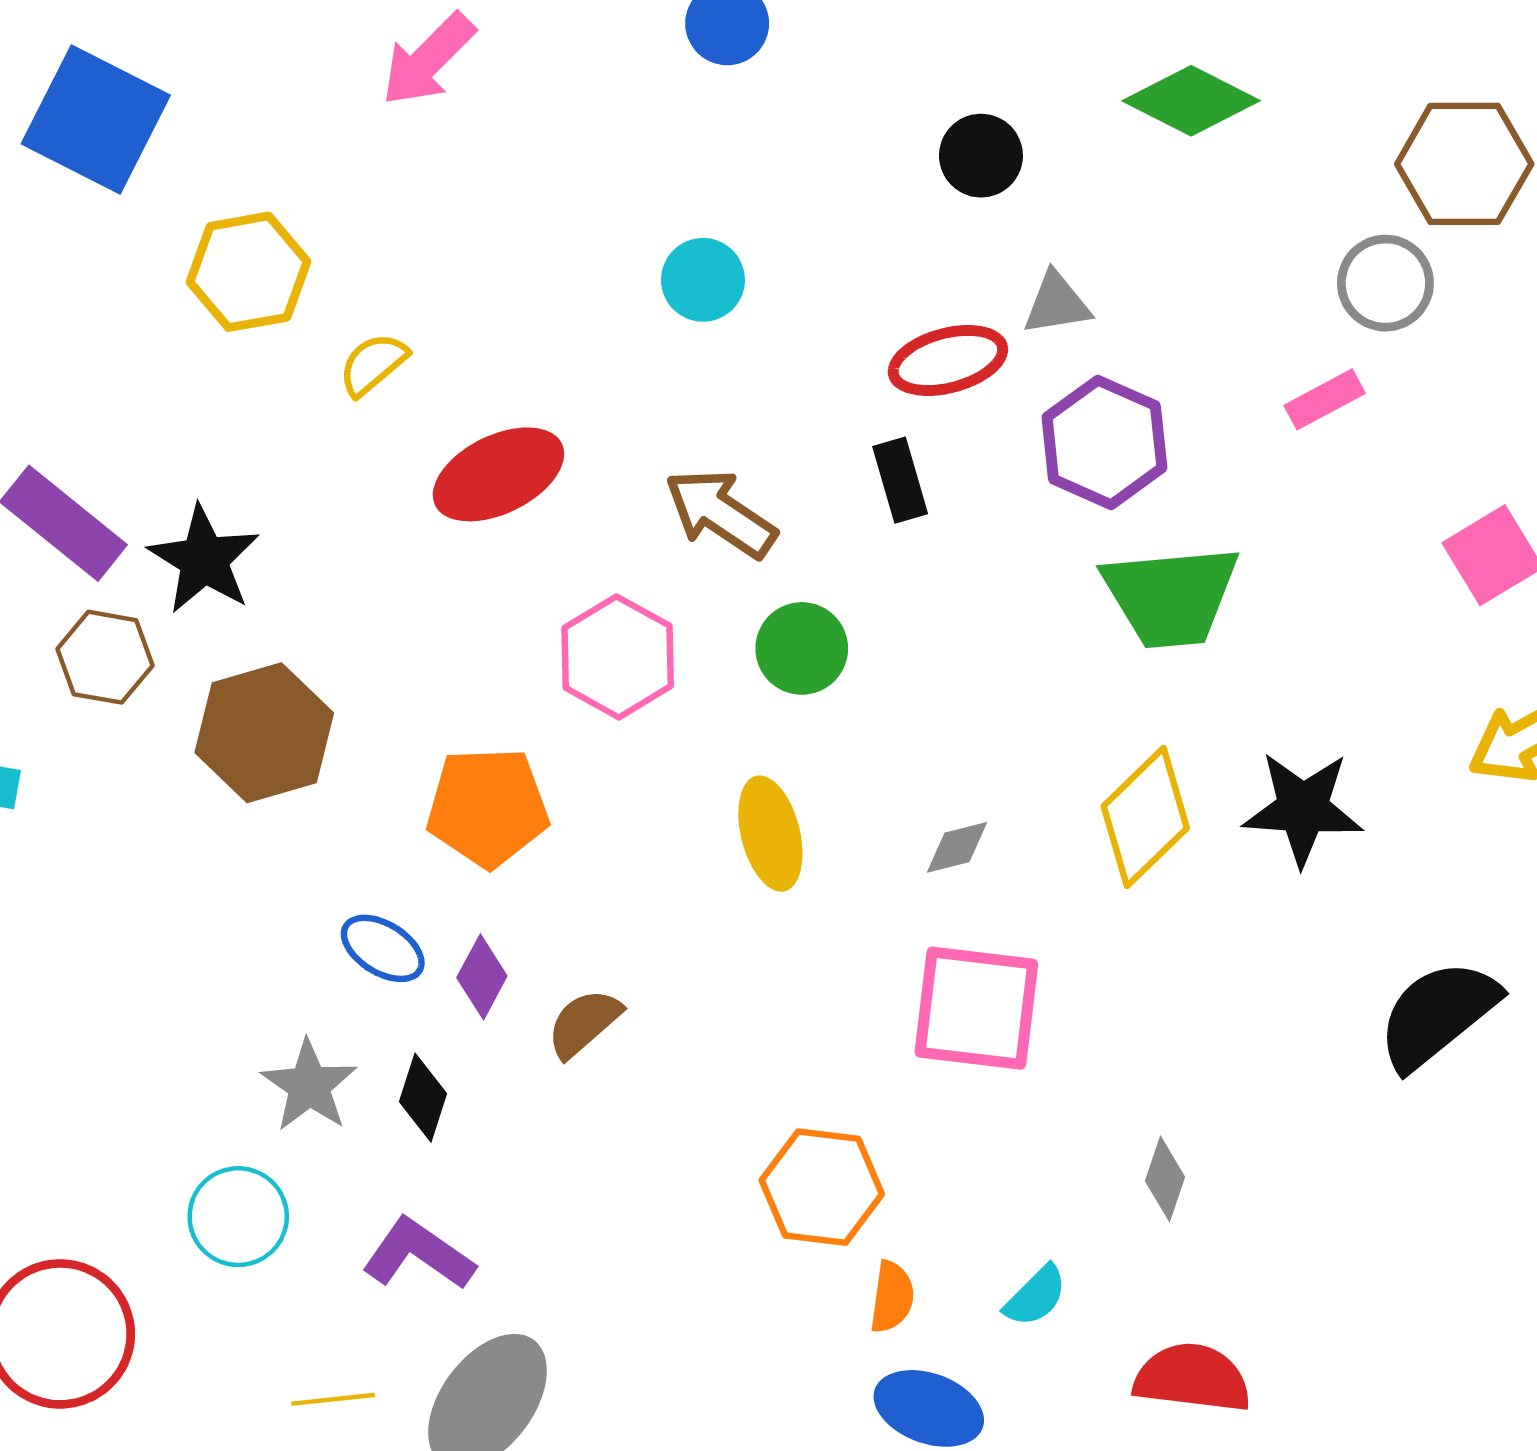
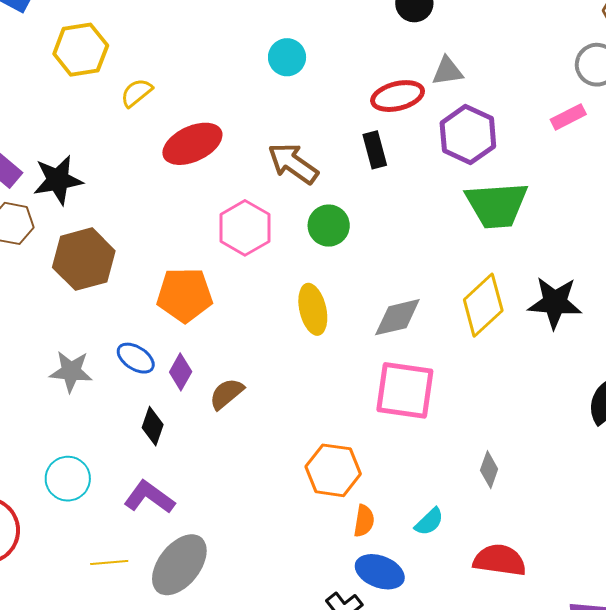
black star: (204, 560) -> (58, 180), turned 30
gray diamond: (957, 847) -> (397, 317), size x1.6
gray star: (309, 1086) -> (71, 371), moved, turned -30

